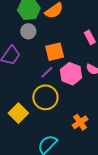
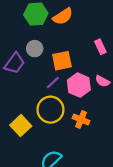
gray circle: (28, 31) -> (35, 49), moved
orange cross: (80, 122) -> (81, 119), moved, turned -35

